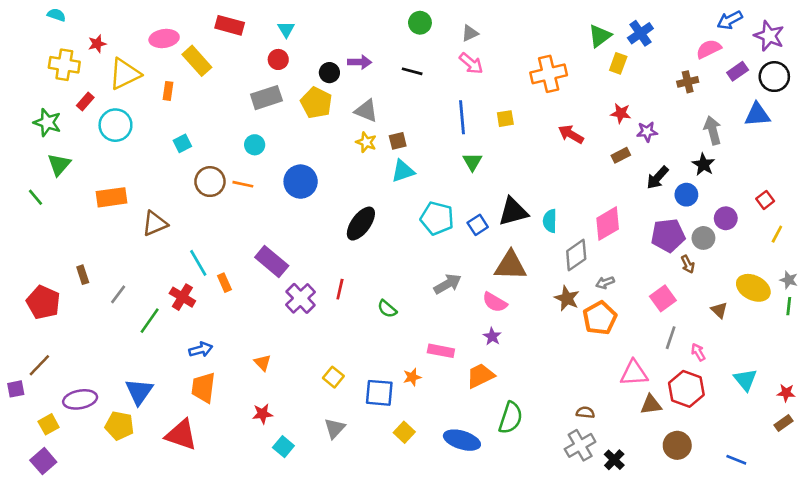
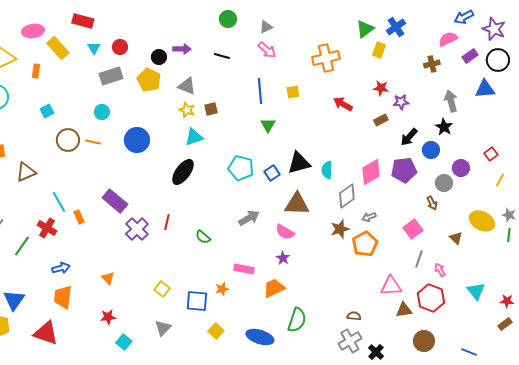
cyan triangle: (286, 29) -> (94, 48), moved
cyan triangle: (403, 171) -> (194, 137), moved
purple pentagon: (668, 235) -> (404, 170), moved
brown star: (567, 298) -> (340, 229), turned 30

